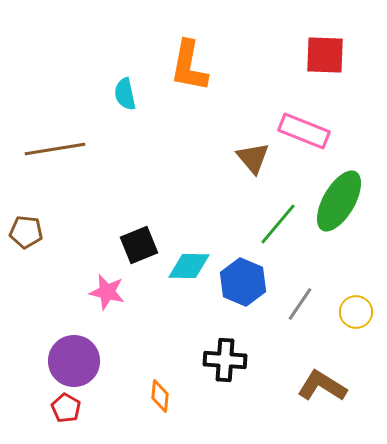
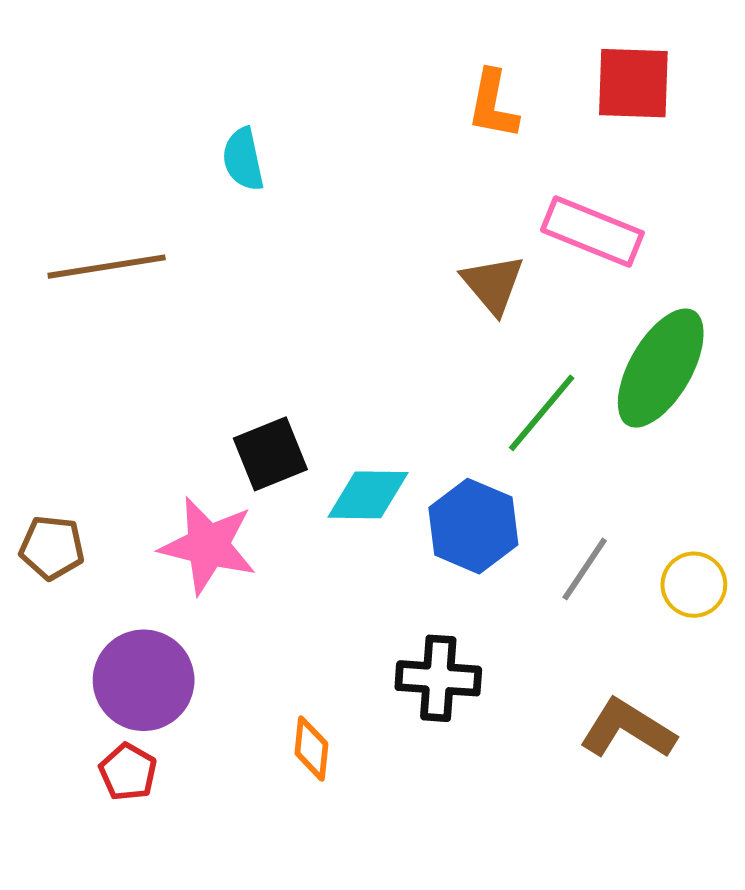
orange L-shape: (189, 66) -> (493, 105), moved, size x0.7
brown pentagon: (26, 232) -> (52, 548), moved
pink star: (107, 292) -> (208, 546), size x1.4

